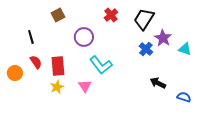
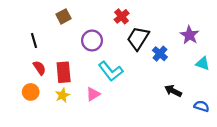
black trapezoid: (144, 19) -> (138, 38), moved
purple star: (163, 38) -> (189, 35), moved
cyan triangle: (185, 49) -> (203, 64), moved
orange circle: (15, 73) -> (31, 92), moved
pink triangle: (85, 86) -> (93, 94), turned 32

